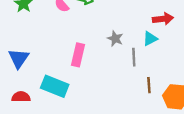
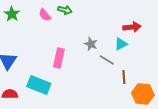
gray line: (134, 57) -> (107, 60), turned -56
brown line: (149, 85) -> (124, 77), moved

